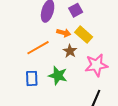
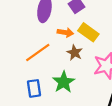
green star: (58, 76) -> (64, 82), turned 30

